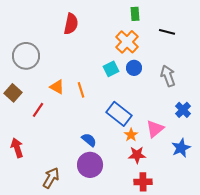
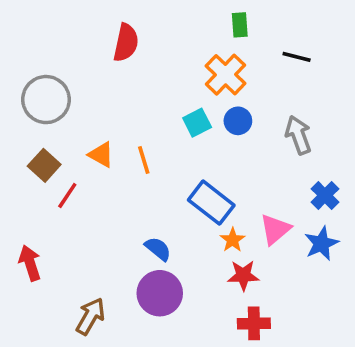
brown square: (13, 93) -> (44, 165), moved
blue star: (181, 148) -> (321, 243), moved

